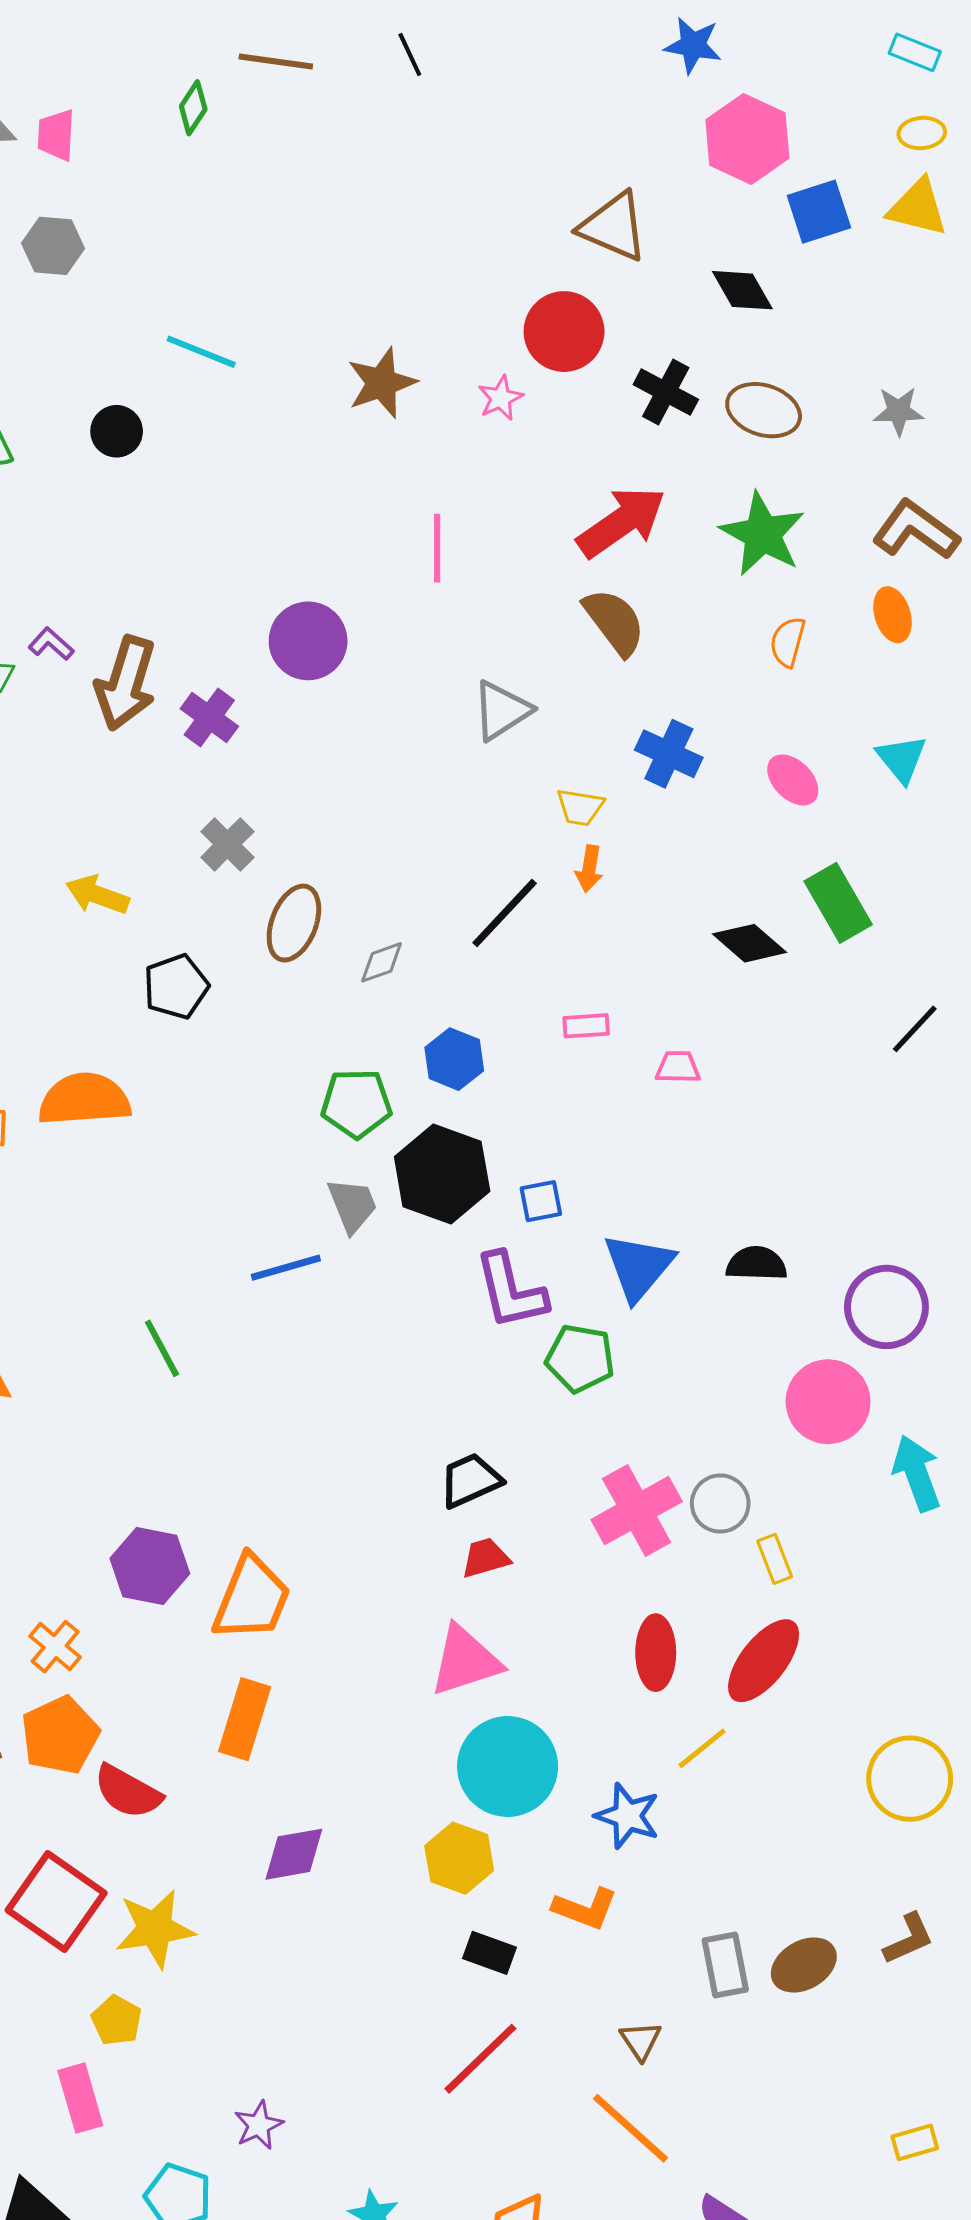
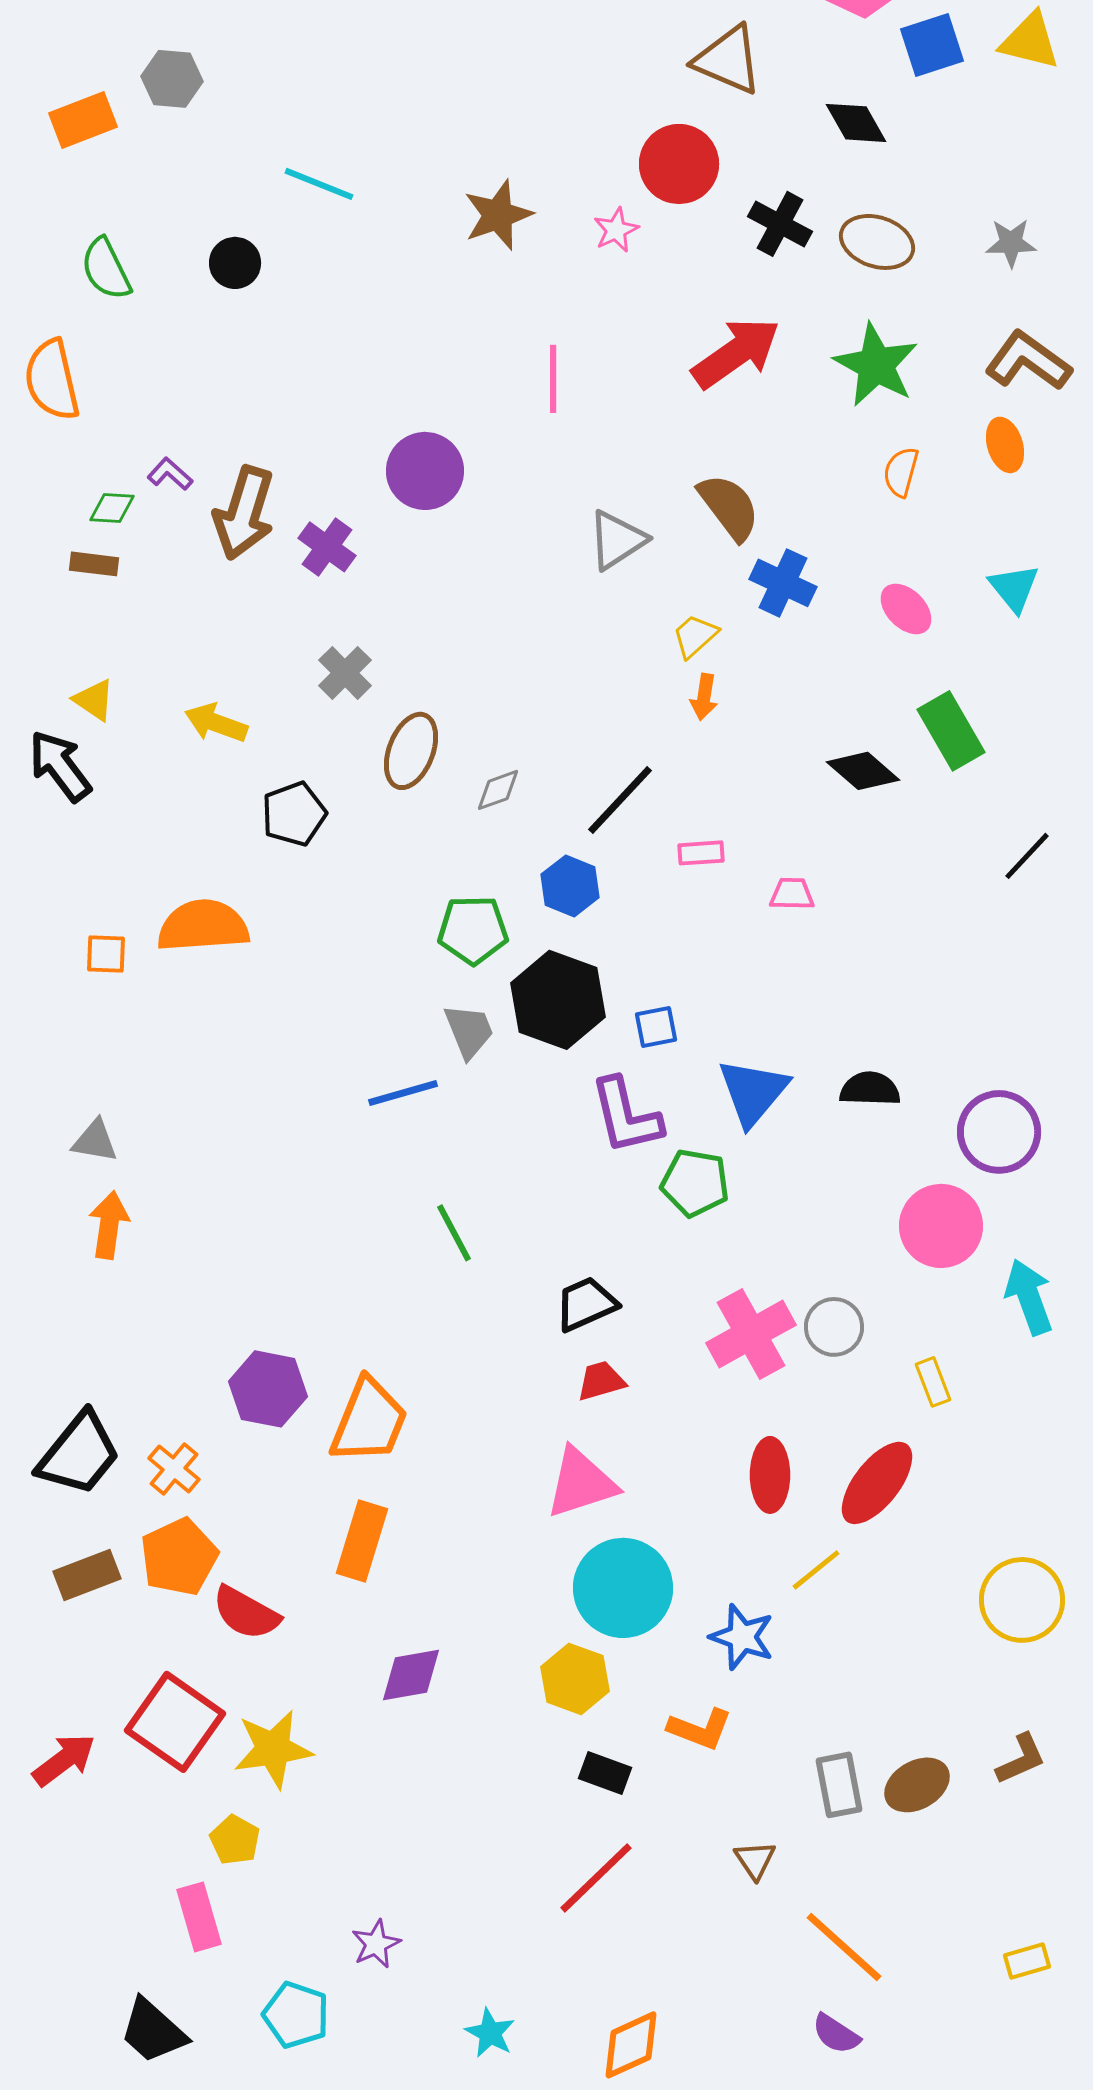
brown semicircle: (614, 622) -> (729, 507), moved
yellow trapezoid: (580, 807) -> (695, 636), turned 129
black line: (505, 913) -> (620, 800), moved
green line: (162, 1348) -> (454, 1233), moved
yellow rectangle: (775, 1559) -> (933, 1382), moved
orange line: (631, 2128) -> (844, 1947), moved

